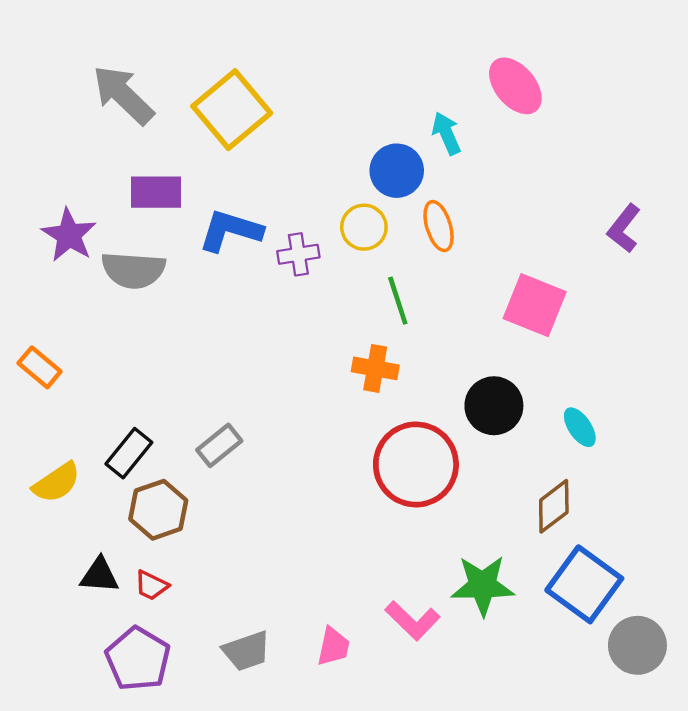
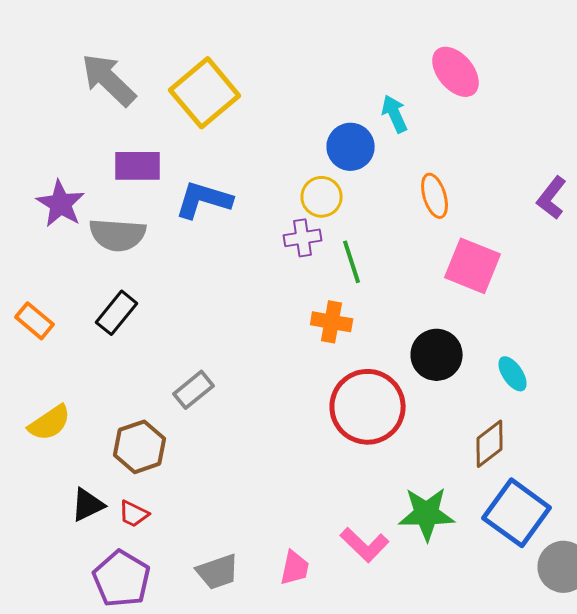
orange ellipse: (439, 226) -> (435, 196), moved
purple cross: (298, 254) -> (303, 238), moved
black rectangle: (129, 453) -> (117, 313), moved
black triangle: (99, 575) -> (88, 505), turned -30

